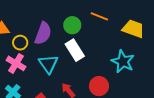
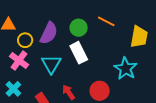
yellow trapezoid: (133, 29) -> (139, 37), turned 75

